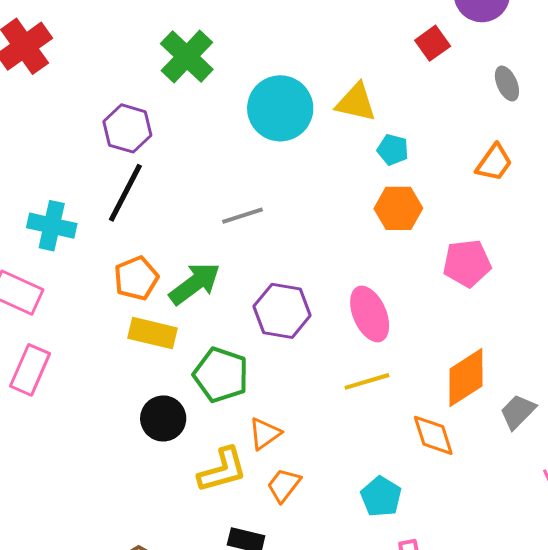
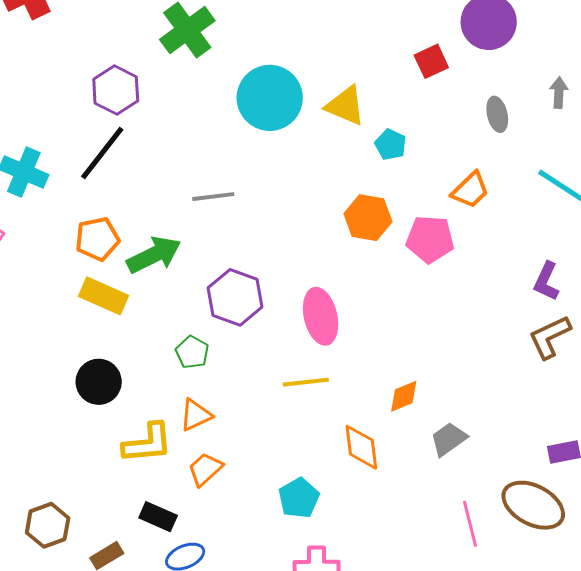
cyan pentagon: (393, 150) -> (391, 145), moved
pink pentagon: (467, 263) -> (430, 239), moved
green pentagon: (221, 375) -> (192, 352), moved, size x0.6
orange diamond: (466, 378) -> (404, 396), size x0.6

